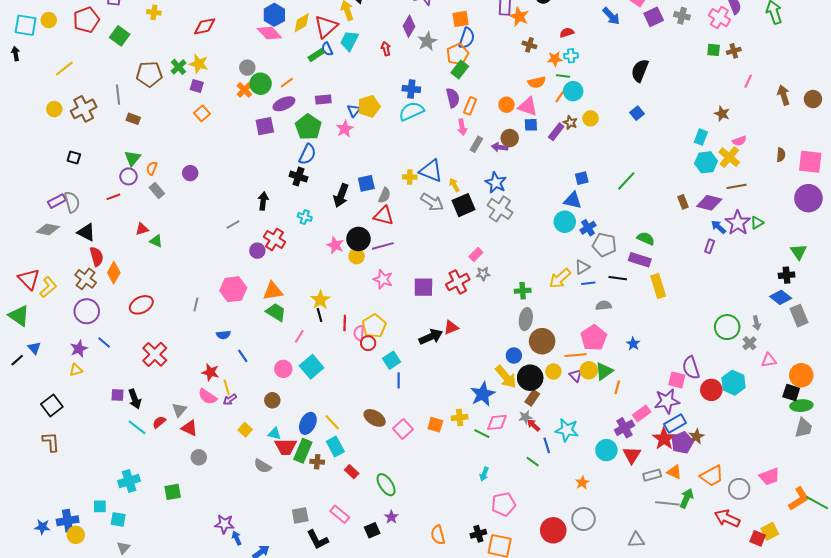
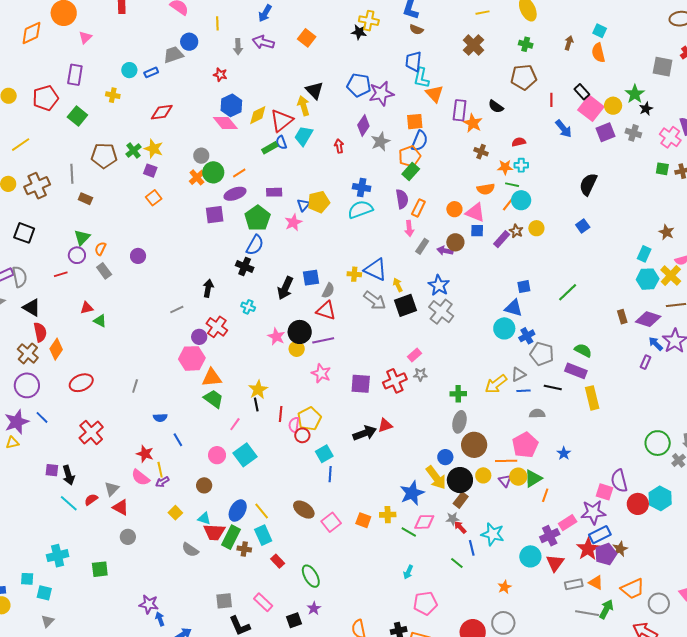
black square: (74, 158) -> (24, 233), size x1.5
pink hexagon: (233, 289) -> (192, 358), moved
purple star: (79, 349) -> (17, 422), size x1.4

